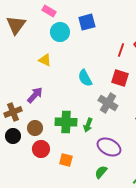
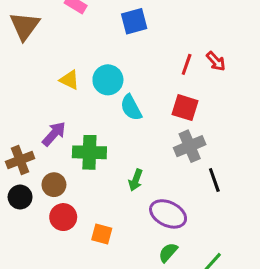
cyan circle: (60, 32) -> (108, 80), moved
gray cross: (108, 103) -> (190, 146), moved, turned 36
green cross: (66, 122) -> (89, 152), moved
green semicircle: (101, 172) -> (168, 253), moved

